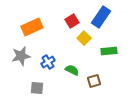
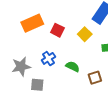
red square: (72, 21) -> (57, 30), moved, turned -32
gray star: (21, 56) -> (21, 67), moved

